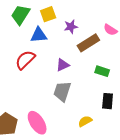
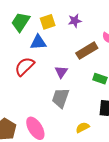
purple star: (71, 27) -> (75, 21), moved
purple triangle: (63, 65) -> (61, 72), turned -32

